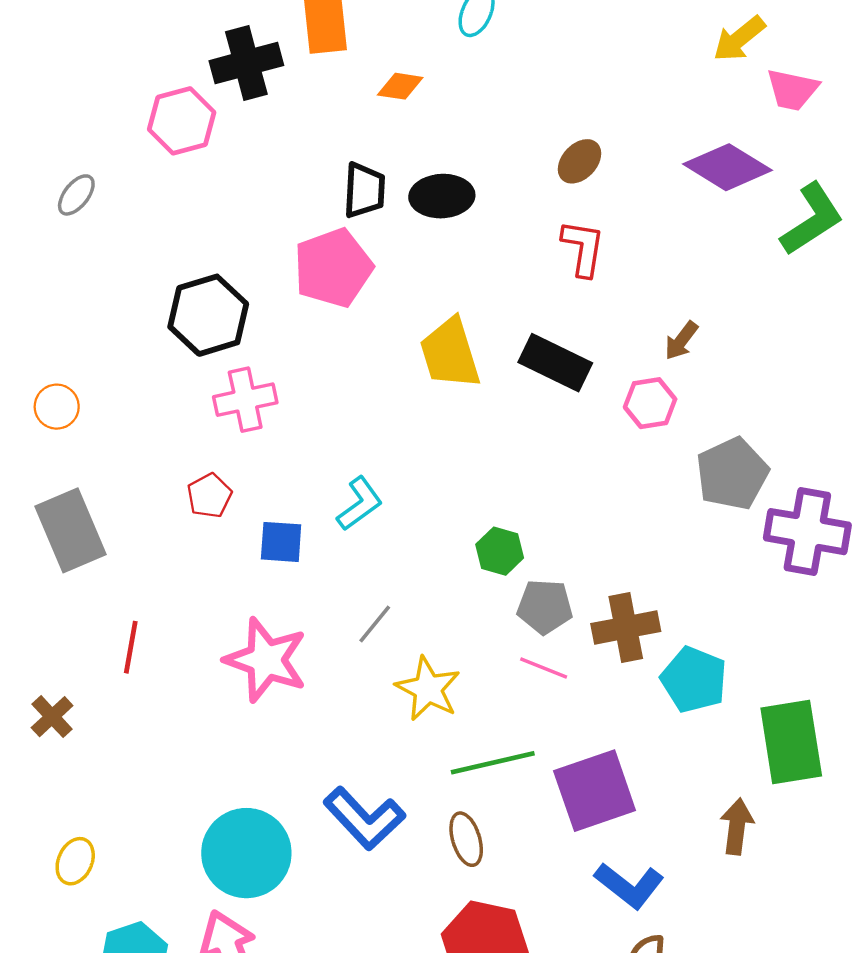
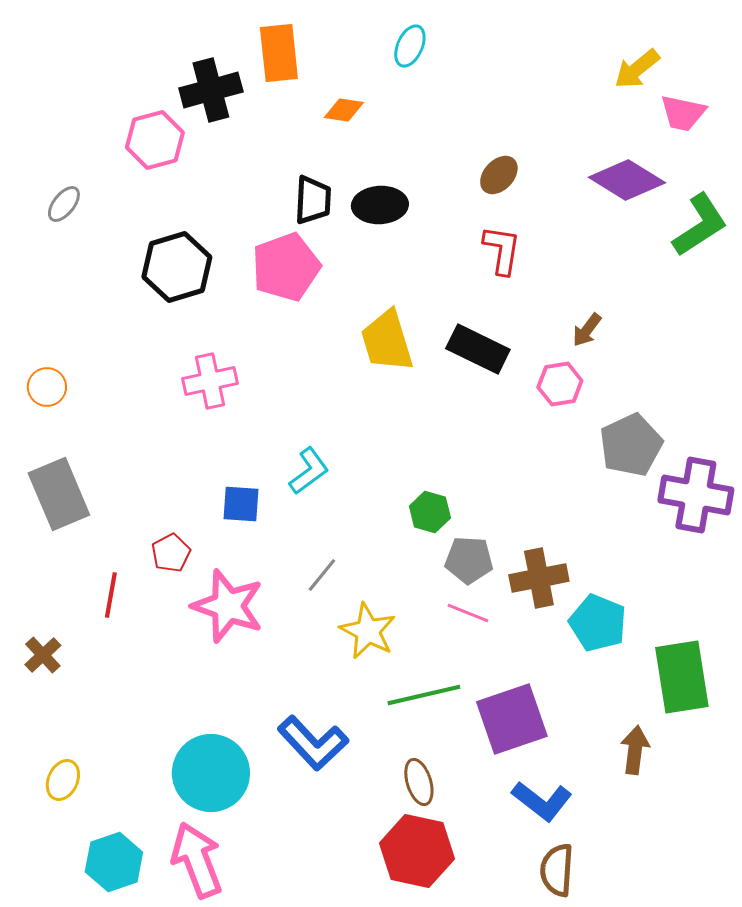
black hexagon: (208, 315) -> (177, 267), moved
red pentagon: (209, 496) -> (171, 553), moved
brown ellipse: (466, 839) -> (419, 782), moved

